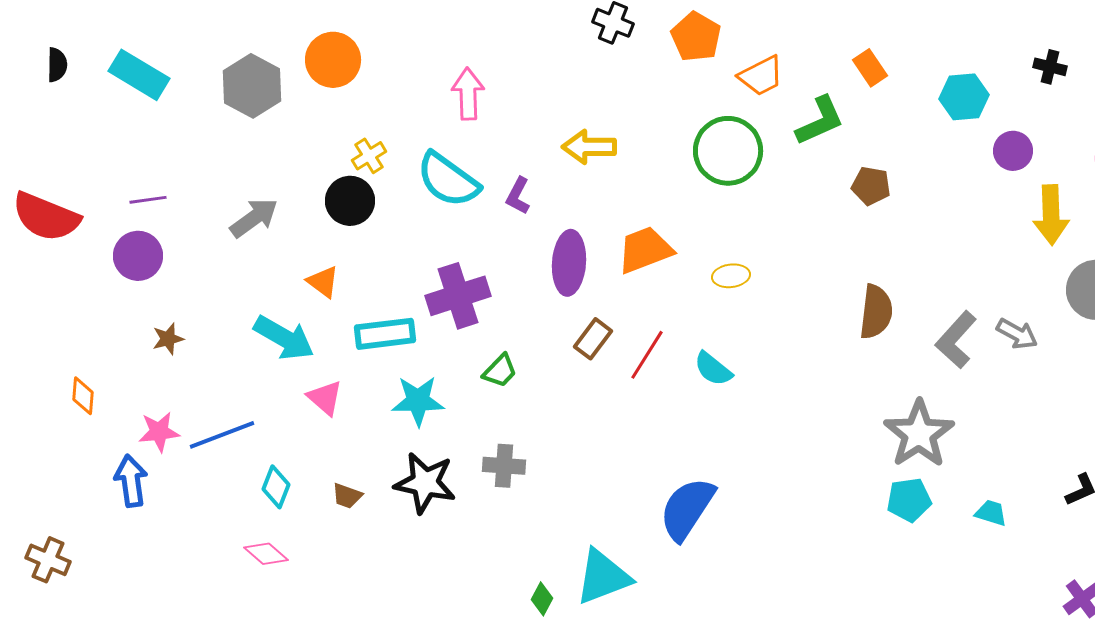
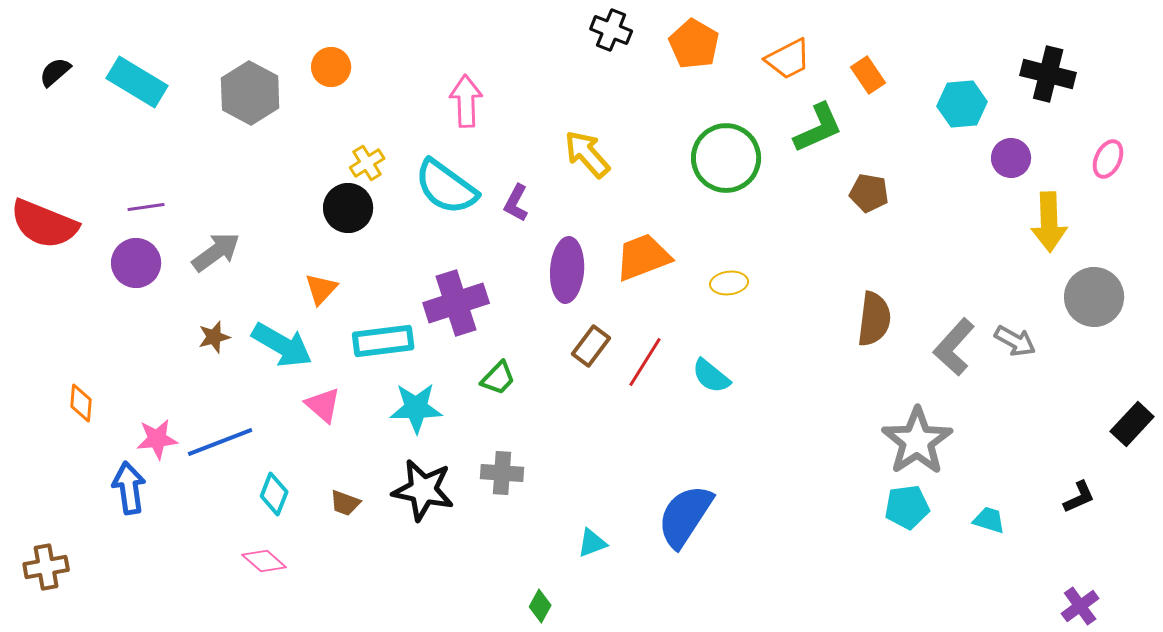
orange circle: (333, 60) -> (331, 67), size x0.7
black semicircle: (57, 65) -> (55, 72), turned -132
black cross: (1050, 67) -> (1048, 74), size x1.6
orange trapezoid: (761, 76) -> (788, 59), moved
yellow arrow: (589, 147) -> (587, 154), turned 48
gray arrow: (254, 218) -> (216, 252), moved
orange triangle: (323, 282) -> (321, 289), turned 36
brown star: (168, 339) -> (214, 337), moved
brown cross: (48, 560) -> (46, 567), turned -33
cyan triangle: (603, 577) -> (592, 543), moved, size x0.5

